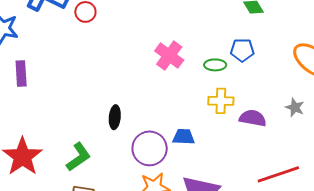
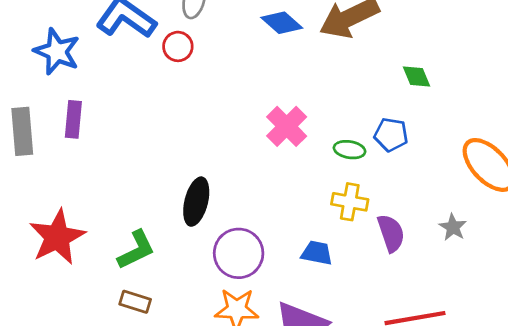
black ellipse: (115, 117) -> (196, 202), size x1.4
purple semicircle: (253, 118) -> (391, 233), turned 52
blue trapezoid: (184, 137) -> (317, 253), moved

